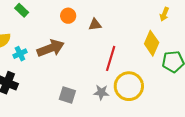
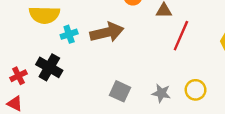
red line: (111, 58) -> (181, 36), moved
yellow circle: (129, 86) -> (196, 90), size x0.6

